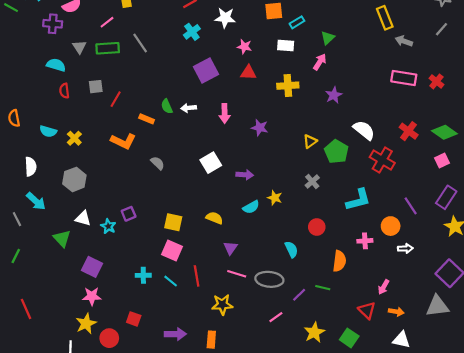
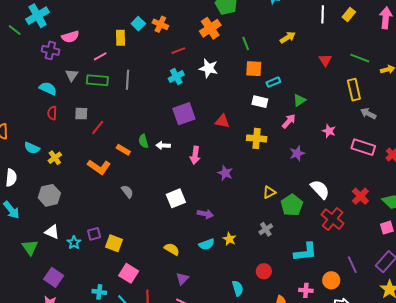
gray line: (140, 43) -> (128, 80), turned 30
pink star: (244, 47) -> (329, 131), moved
yellow square: (173, 222) -> (114, 243), moved

